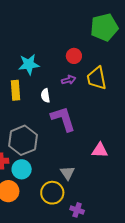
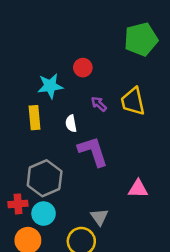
red circle: (74, 56) -> (83, 68), moved
purple arrow: (69, 80) -> (99, 104), turned -120

